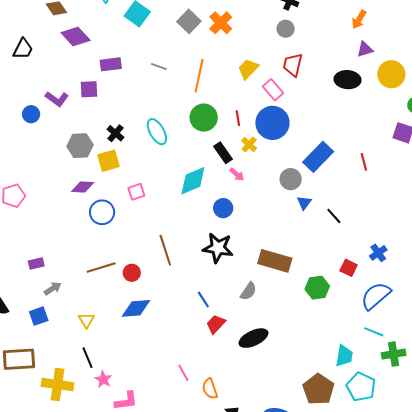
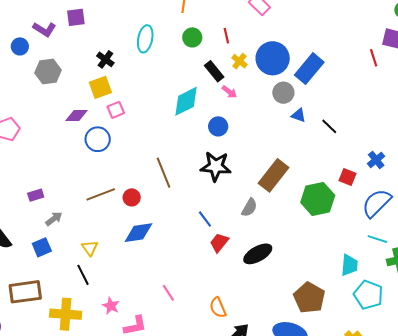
green circle: (204, 118) -> (192, 37), size x0.7
blue circle: (272, 123) -> (273, 58), moved
cyan ellipse: (157, 132) -> (145, 39), moved, turned 44
gray hexagon: (80, 146) -> (48, 71), moved
red line: (364, 162) -> (374, 58), moved
pink square: (136, 192) -> (116, 110), moved
blue triangle: (304, 203) -> (299, 115), turned -42
brown rectangle: (275, 261) -> (273, 175), turned -64
green hexagon: (317, 288) -> (318, 199), size x1.4
black line: (88, 358) -> (83, 275), moved
pink line: (183, 373) -> (168, 293), moved
brown pentagon: (318, 389) -> (309, 298), moved

